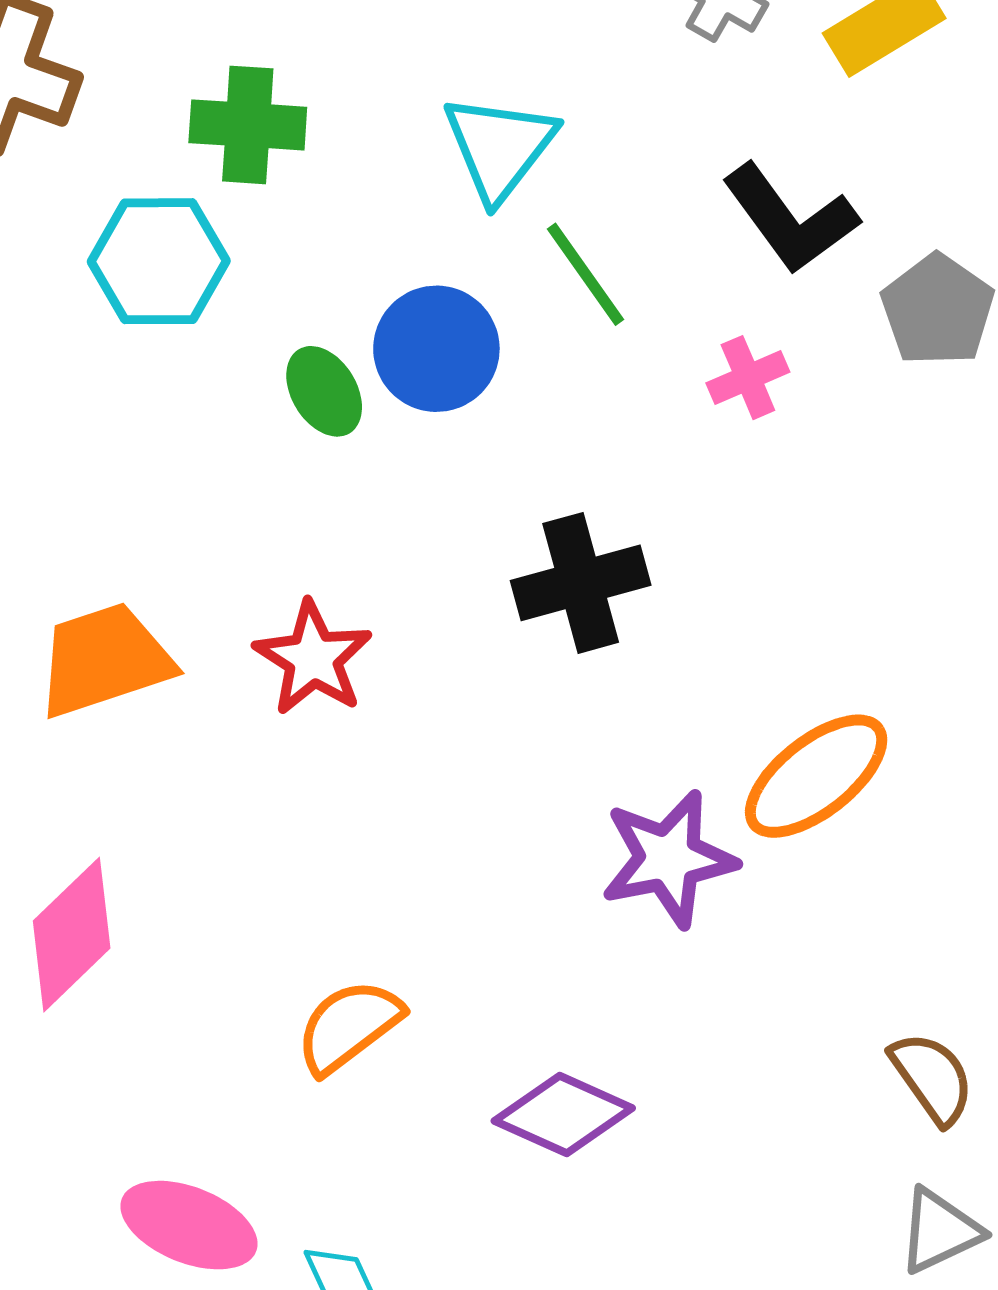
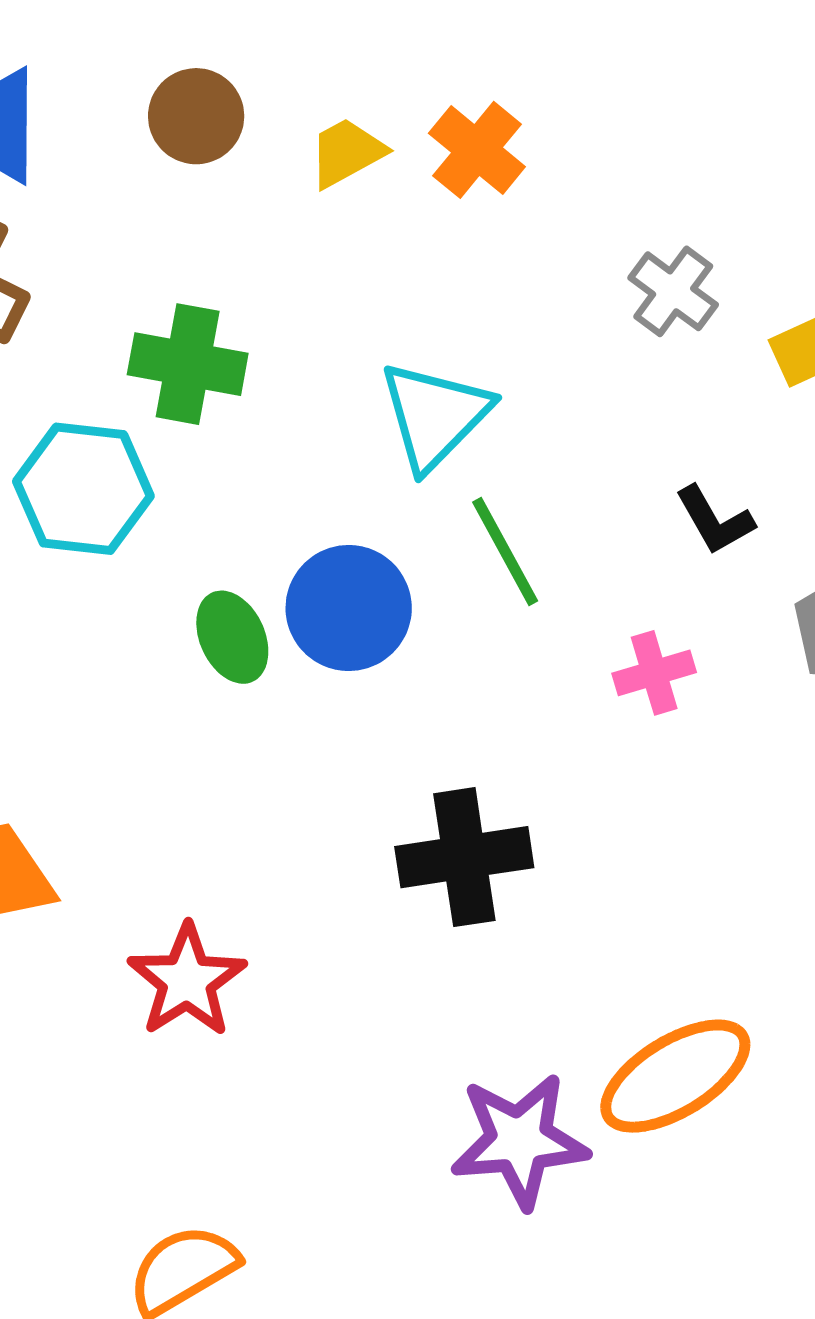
black L-shape: (790, 219) -> (715, 520), size x0.6
red star: (313, 658) -> (187, 981), moved

